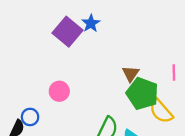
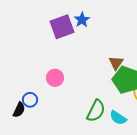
purple square: (67, 32) -> (62, 27), turned 30

